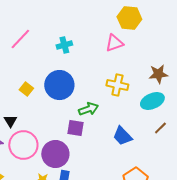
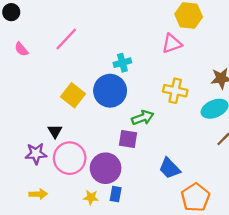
cyan cross: (64, 45) -> (122, 63), moved
yellow square: (26, 89) -> (73, 95), size x1.5
blue trapezoid: (122, 136) -> (170, 168), moved

